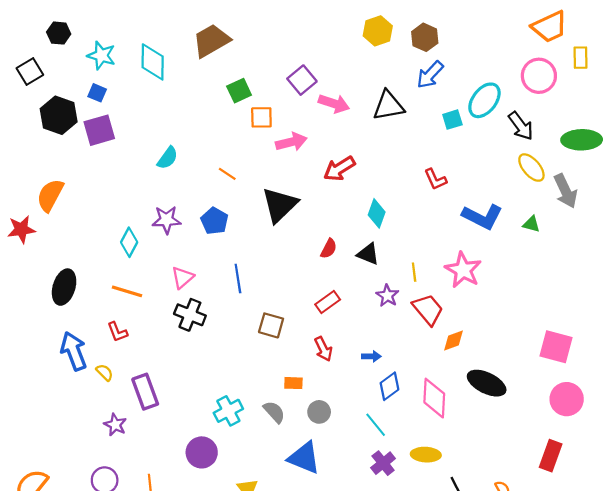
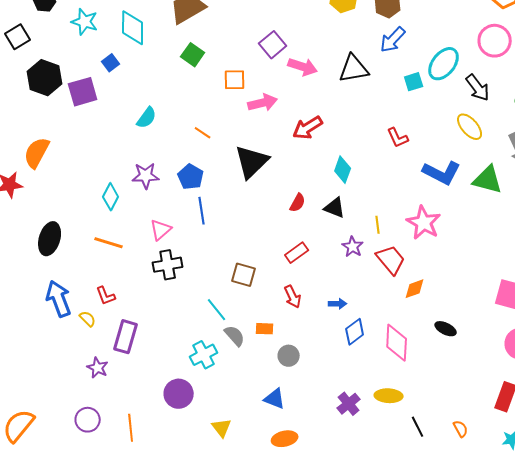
green square: (239, 91) -> (193, 55), moved, turned -30
blue square: (97, 93) -> (111, 63), moved, turned 30
yellow ellipse: (531, 168) -> (470, 127), moved
green triangle: (531, 224) -> (488, 180), size x1.8
blue line: (238, 279) -> (202, 211), moved
black cross: (190, 315) -> (168, 265), turned -32
red L-shape: (117, 332) -> (106, 296), moved
black ellipse: (487, 383) -> (446, 329), size x0.6
purple rectangle: (145, 392) -> (126, 337), turned 36
gray semicircle: (274, 412) -> (235, 336), moved
cyan line: (376, 425) -> (217, 310), moved
blue triangle: (304, 458) -> (275, 399), size x0.7

